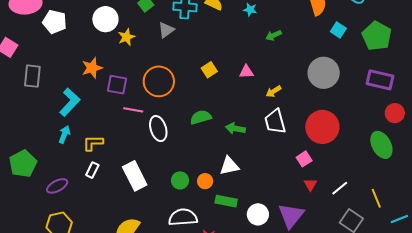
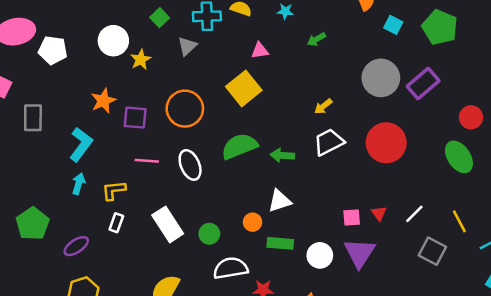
yellow square: (209, 70) -> (244, 88), size x1.8
pink triangle: (246, 72) -> (260, 51), moved
purple rectangle: (380, 80) -> (423, 83), moved, turned -48
pink line: (133, 110) -> (147, 161), moved
green semicircle: (201, 117) -> (239, 146), size x1.4
white trapezoid: (275, 121) -> (329, 142), turned 84
pink square: (304, 159) -> (352, 218), moved, turned 35
green circle: (180, 180) -> (209, 234), moved

